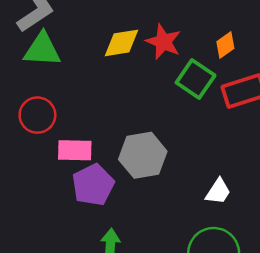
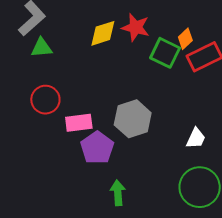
orange diamond: (225, 45) -> (185, 39), moved
green triangle: (42, 50) -> (42, 48), size x0.7

